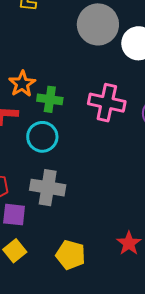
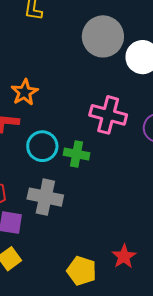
green cross: (50, 99) -> (77, 154), moved
yellow pentagon: (71, 255) -> (82, 271), moved

